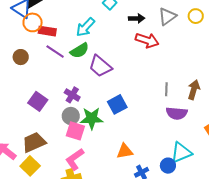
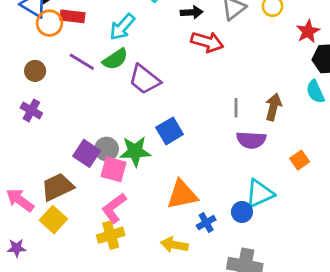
red rectangle: (47, 31) -> (72, 16), moved
purple cross: (72, 95) -> (31, 110), moved
purple square: (38, 101) -> (87, 153), moved
orange triangle: (125, 151) -> (182, 195), size x1.4

